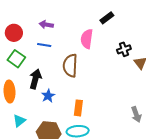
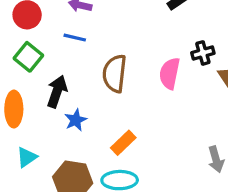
pink semicircle: (87, 39) -> (170, 73), moved
orange rectangle: (78, 108) -> (123, 143), turned 35

